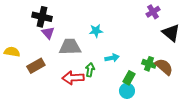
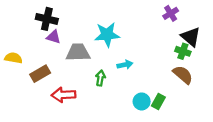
cyan star: (96, 31) -> (107, 35), size x1.6
purple triangle: (48, 33) -> (54, 37), turned -32
green cross: (149, 64) -> (183, 51), moved
red arrow: (73, 78) -> (64, 95), moved
green rectangle: (129, 78) -> (158, 101), moved

